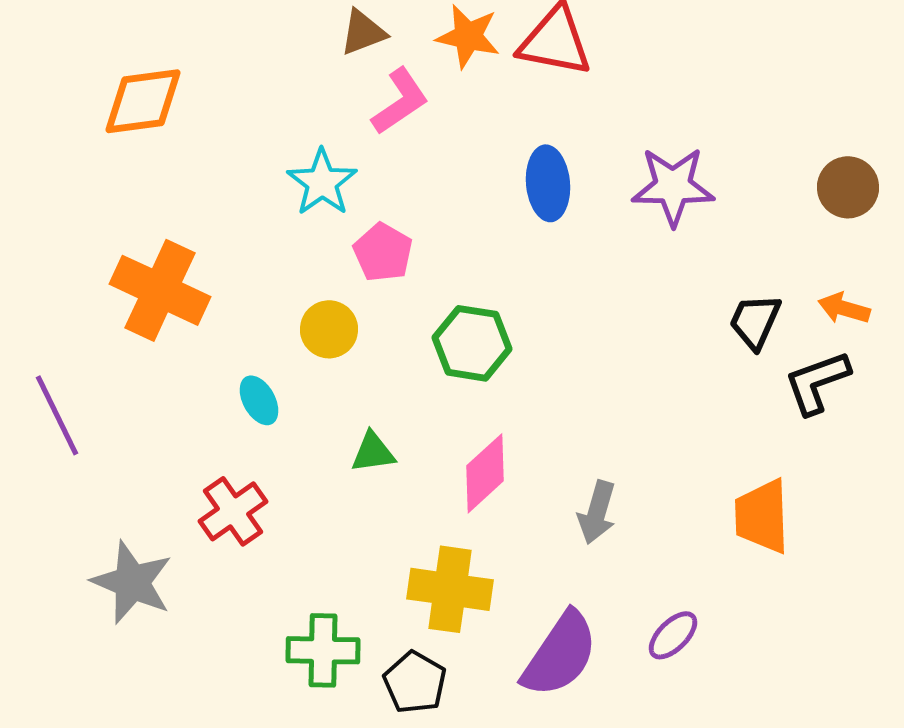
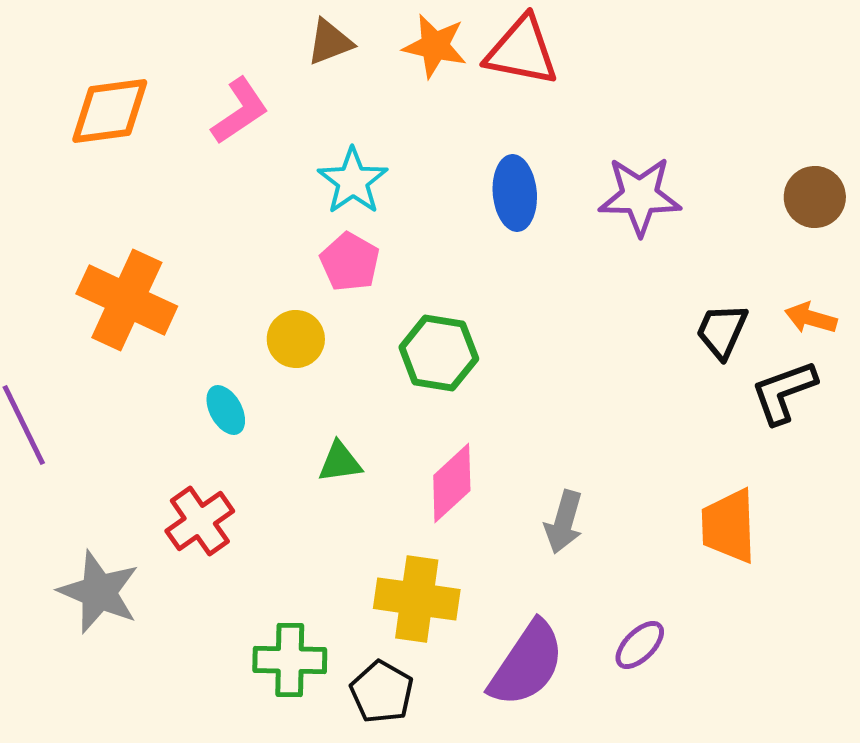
pink L-shape: (400, 101) -> (240, 111), moved
cyan star: (322, 182) -> (353, 181), moved

